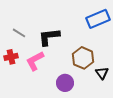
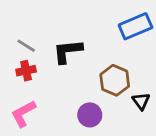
red cross: (11, 57) -> (26, 71), moved
pink L-shape: (35, 61) -> (23, 114), moved

